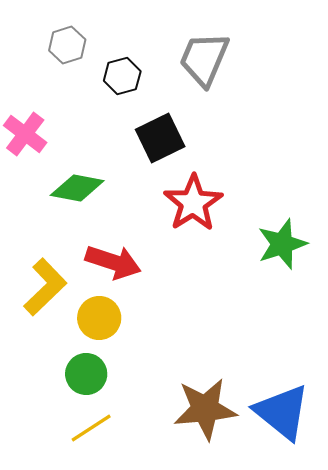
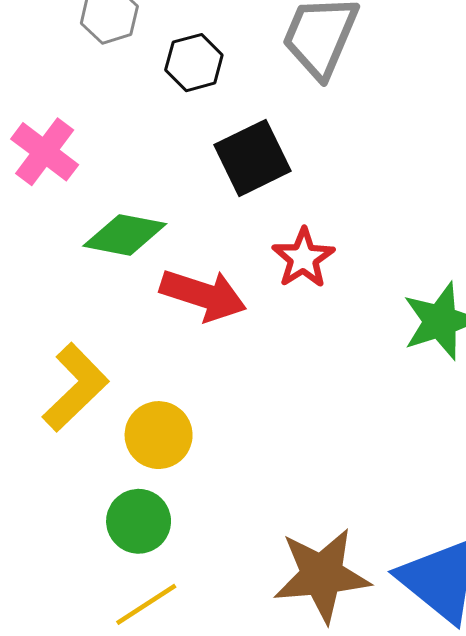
red star: (193, 203) -> (303, 258), size x0.7
red arrow: (113, 262) -> (203, 295), moved

